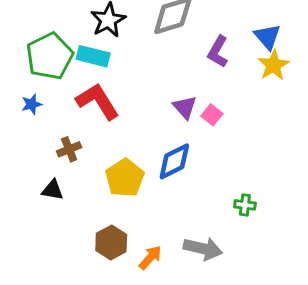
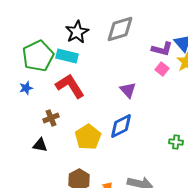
purple L-shape: (218, 52) -> (162, 49), moved, turned -105
pink square: (212, 115) -> (162, 69), moved
green cross: (245, 205) -> (176, 142), moved

